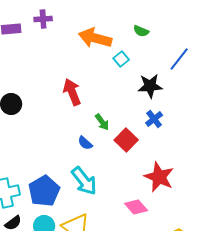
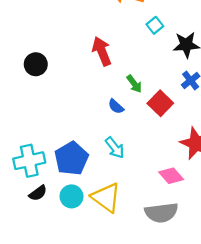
cyan square: (121, 59) -> (155, 25), moved
cyan arrow: (84, 181) -> (115, 148), size x0.7

